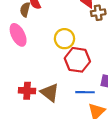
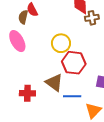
blue line: (85, 92) -> (72, 96), moved
brown triangle: (50, 93) -> (54, 82), moved

